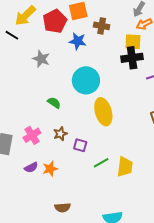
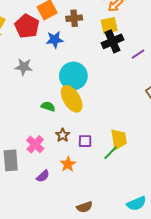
yellow ellipse: (103, 112) -> (72, 99), moved
yellow trapezoid: (125, 167) -> (119, 139), moved
orange star: (50, 169) -> (68, 164), moved

